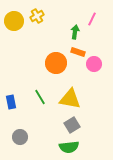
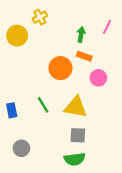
pink line: (92, 19) -> (107, 27), moved
yellow circle: (14, 21) -> (17, 36), moved
pink circle: (94, 64) -> (98, 78), moved
gray square: (72, 125) -> (78, 135), turned 35

